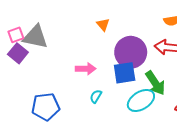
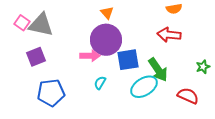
pink square: (16, 35) -> (22, 23), turned -35
purple circle: (131, 52) -> (106, 40), moved
purple square: (18, 53) -> (36, 57), moved, turned 30

